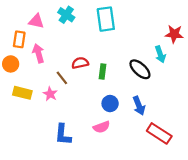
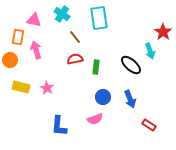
red star: (174, 34) -> (163, 32), turned 30
brown line: (62, 78) -> (75, 37), moved
red rectangle: (159, 133) -> (149, 125), size x0.6

